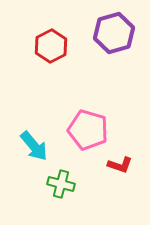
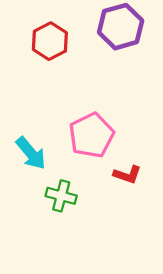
pink pentagon: (88, 130) -> (91, 135), turned 30

